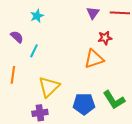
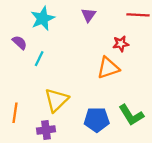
purple triangle: (93, 13) -> (89, 15), moved
cyan star: (37, 16) -> (43, 18), size x1.5
orange line: (13, 75) -> (15, 113), moved

